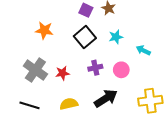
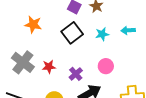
cyan arrow: (143, 50) -> (128, 30), moved, turned -32
purple cross: (95, 68) -> (76, 74), moved, turned -32

